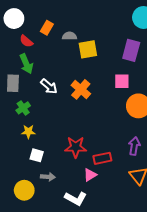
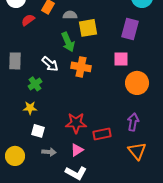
red semicircle: (26, 41) -> (28, 20), turned 104
green arrow: (26, 64) -> (68, 42), moved
orange cross: (81, 89) -> (81, 67), turned -30
green cross: (23, 108) -> (35, 84), moved
pink triangle: (90, 175) -> (77, 150), moved
yellow circle: (24, 190) -> (15, 156), moved

